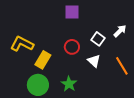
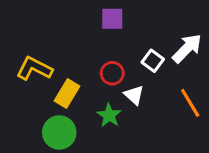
white arrow: (120, 31) -> (187, 48), size x1.5
white triangle: (94, 61) -> (134, 95), moved
green star: (69, 84) -> (109, 115), moved

